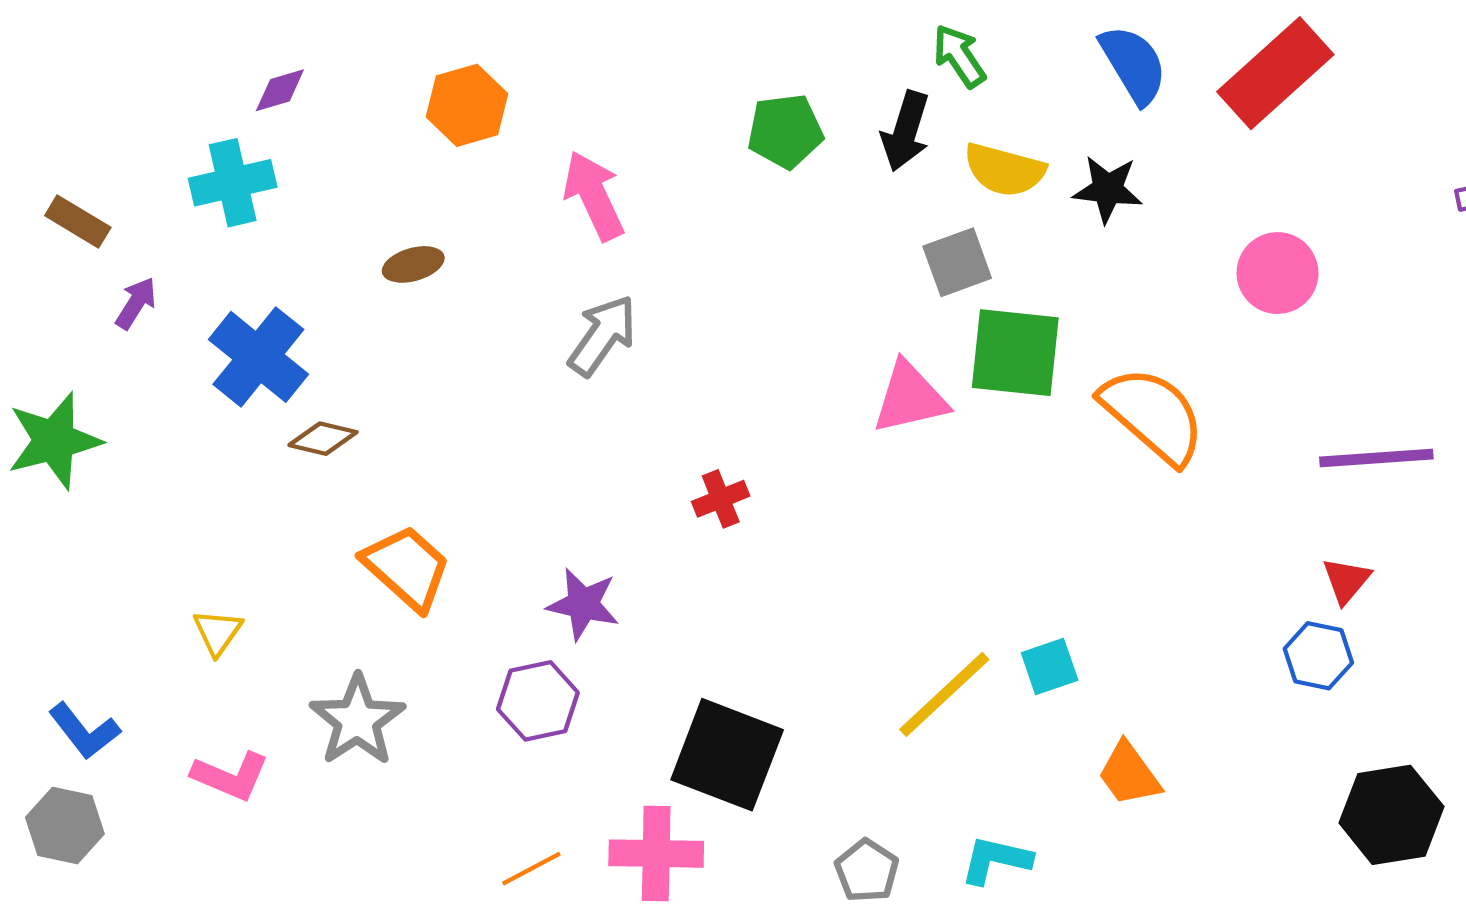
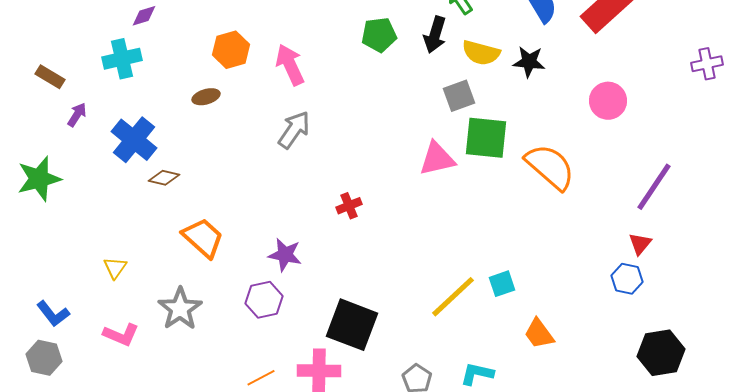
orange hexagon: (467, 105) -> (231, 50), moved
purple line: (1376, 458) -> (654, 187), turned -52

